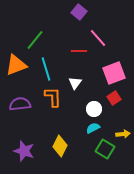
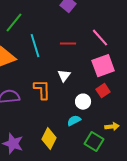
pink line: (98, 38) -> (100, 38), moved
green line: (35, 40) -> (14, 23), moved
cyan line: (46, 69) -> (35, 46), moved
cyan semicircle: (93, 128) -> (74, 121), moved

